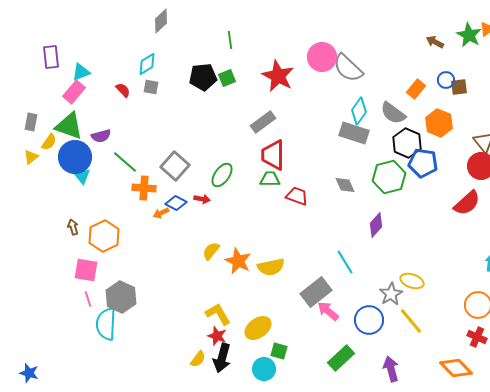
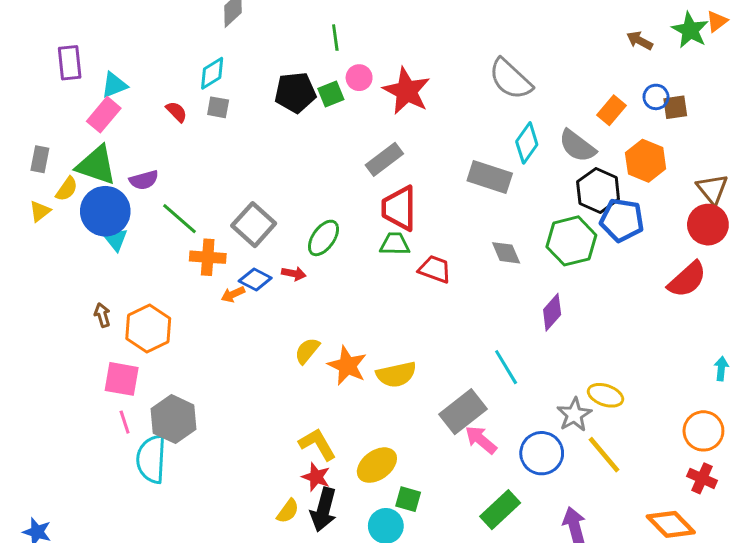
pink circle: (322, 57) -> (359, 78), moved, size x0.6
gray rectangle: (354, 133) -> (490, 177), moved

